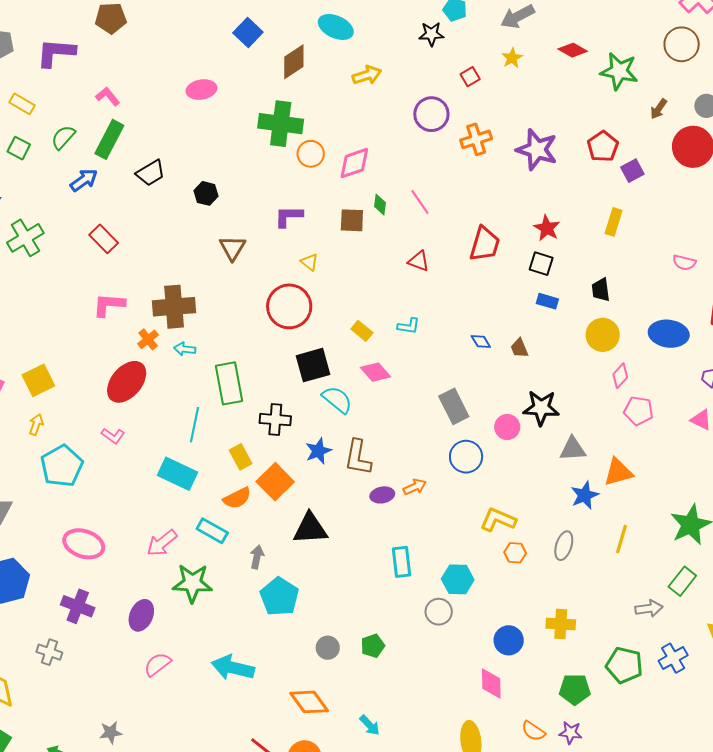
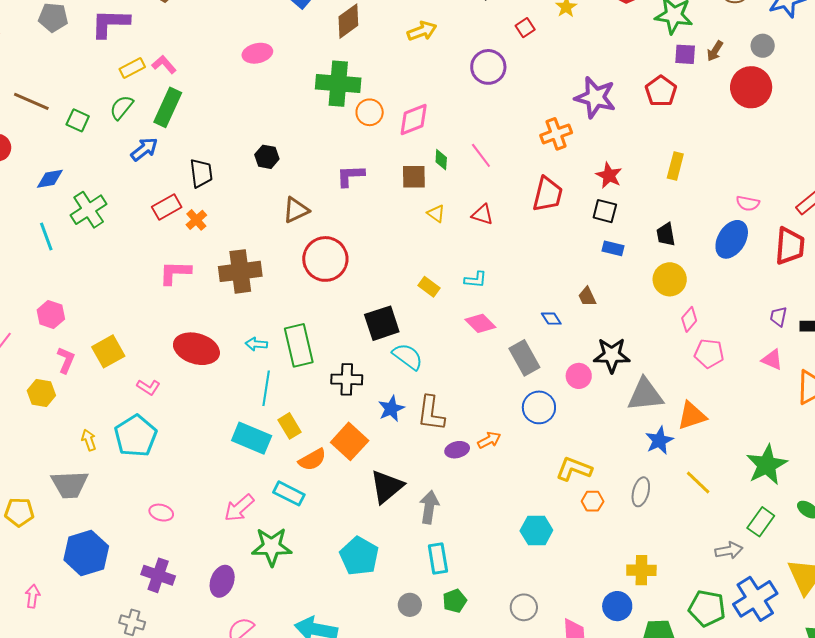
yellow rectangle: (22, 104) -> (132, 68), moved, turned -55
orange cross: (476, 139) -> (556, 134), moved
purple square: (632, 171) -> (685, 54), moved, turned 35
black trapezoid: (151, 173) -> (201, 173), moved, turned -64
red rectangle: (104, 239) -> (167, 207), turned -72
brown triangle: (232, 248) -> (296, 210), turned 36
yellow triangle: (309, 262) -> (436, 214), moved
red circle: (289, 306) -> (325, 259), moved
blue ellipse: (669, 334) -> (732, 239), moved, turned -63
orange cross: (148, 339) -> (196, 220), moved
blue diamond: (481, 341) -> (551, 319), moved
cyan arrow: (185, 349) -> (256, 344), moved
pink diamond: (376, 372) -> (480, 323), moved
red ellipse: (127, 382) -> (196, 349), turned 69
yellow arrow: (36, 425) -> (89, 440), moved, turned -35
pink L-shape: (113, 436) -> (148, 387), moved
gray triangle: (573, 449) -> (645, 395), size x1.4
yellow rectangle: (241, 457) -> (289, 426), moved
black triangle: (310, 529) -> (387, 487), turned -33
yellow line: (621, 539) -> (698, 482), turned -60
pink ellipse: (84, 544) -> (161, 513), size x0.6
gray arrow: (257, 557) -> (429, 507), moved, size x1.4
cyan rectangle: (401, 562) -> (438, 558), moved
gray circle: (439, 612) -> (524, 607), moved
blue circle: (509, 640) -> (617, 606), moved
blue cross: (673, 658) -> (755, 599), size x1.5

